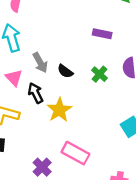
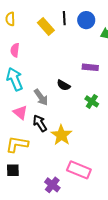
black semicircle: (65, 71) -> (63, 85), moved

